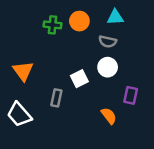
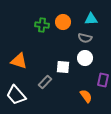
orange triangle: (23, 71) -> (19, 61), turned -36
white square: (79, 79) -> (63, 67), turned 32
gray rectangle: (56, 98) -> (45, 82), turned 32

